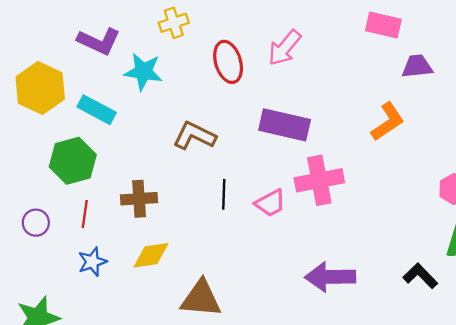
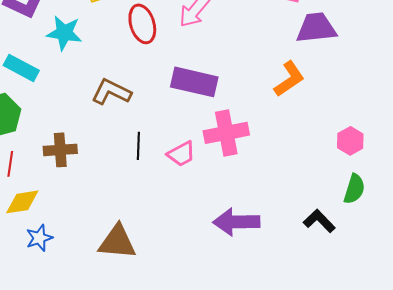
purple trapezoid: (417, 66) -> (316, 28), size x1.4
yellow diamond: (151, 255) -> (22, 202), moved
blue star: (92, 262) -> (39, 238), moved

